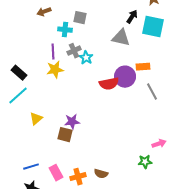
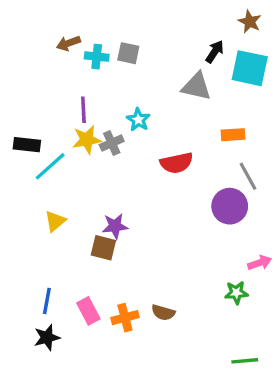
cyan cross: (65, 30) -> (97, 57), moved
gray cross: (74, 51) -> (112, 143), moved
black rectangle: (19, 73) -> (27, 145), turned -35
purple circle: (125, 77) -> (230, 206), moved
cyan line: (18, 96) -> (50, 166), moved
blue line: (31, 167) -> (47, 301), turned -63

